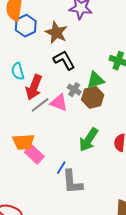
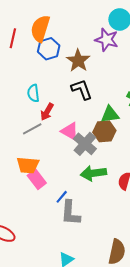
red arrow: (34, 87) -> (47, 112), size x0.7
gray cross: (74, 90) -> (85, 144), moved, size x1.6
gray line: (40, 105) -> (32, 129), moved
green arrow: (88, 140) -> (93, 173), turned 40

